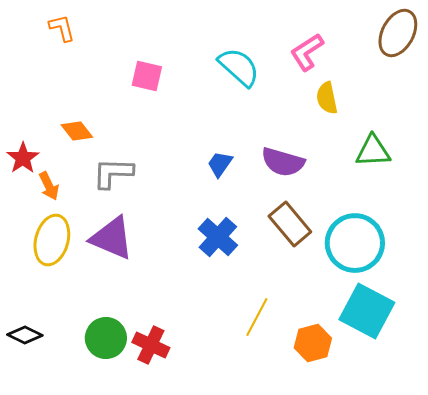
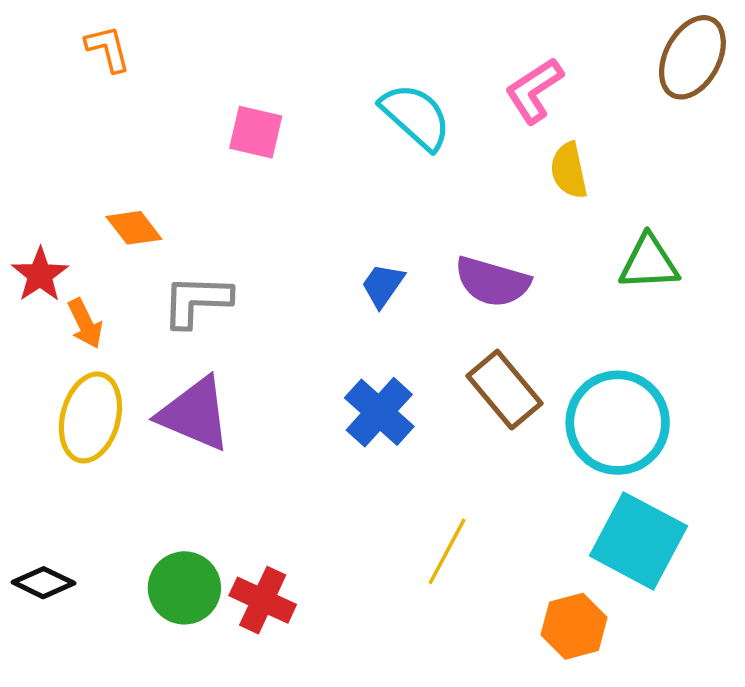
orange hexagon: (313, 343) -> (574, 626), moved

